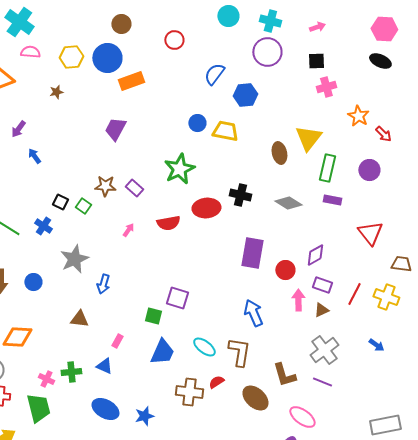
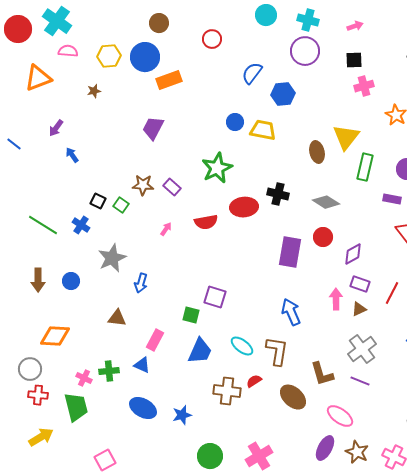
purple rectangle: (332, 200) -> (392, 199), moved
red circle: (285, 270) -> (323, 237), moved
pink rectangle: (117, 341) -> (155, 340), size x1.5

